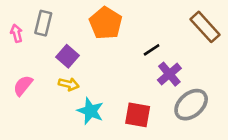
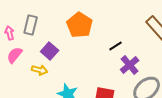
yellow arrow: (69, 84) -> (40, 70), moved
pink semicircle: (23, 86) -> (15, 55), moved

